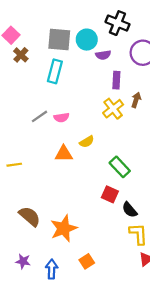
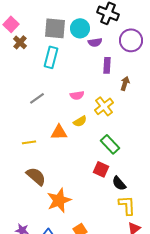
yellow cross: (113, 109) -> (104, 106), moved
pink semicircle: (61, 118) -> (77, 95), moved
yellow line: (14, 165) -> (29, 142), moved
brown semicircle: (30, 216) -> (36, 176), moved

